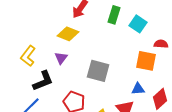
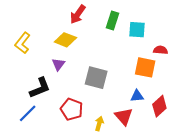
cyan square: (138, 24) -> (137, 30), turned -30
yellow L-shape: (28, 56) -> (23, 43), moved

